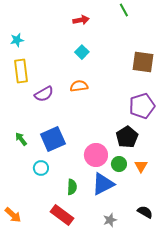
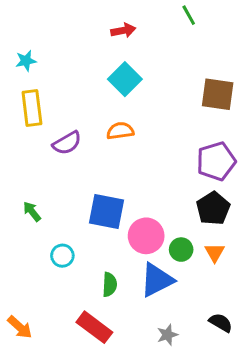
cyan square: (82, 52) -> (125, 79), size x1.5
black pentagon: (127, 137) -> (213, 208), moved
blue square: (53, 139) -> (107, 211), moved, turned 35

